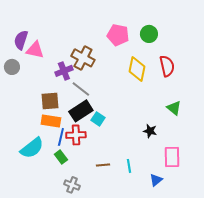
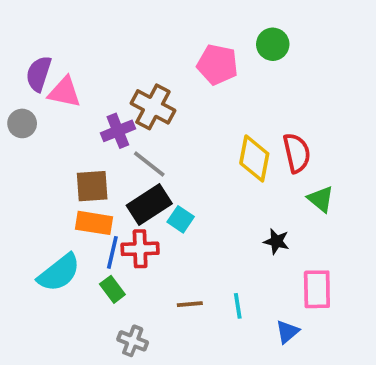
green circle: (149, 34) -> (273, 44), moved
red semicircle: (167, 66) -> (297, 153), moved
yellow diamond: (137, 69) -> (254, 158), moved

